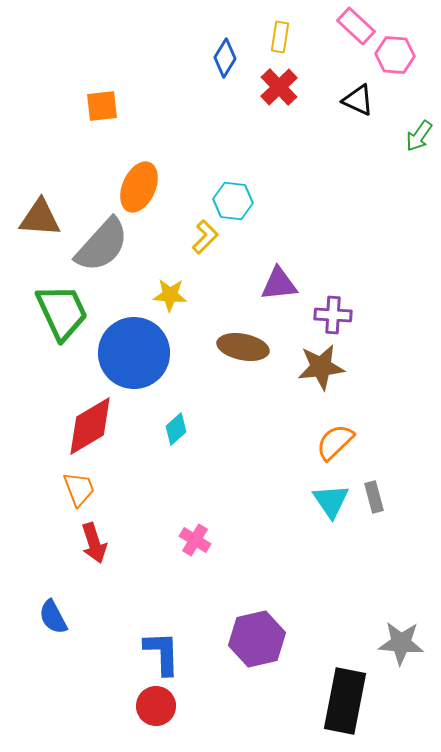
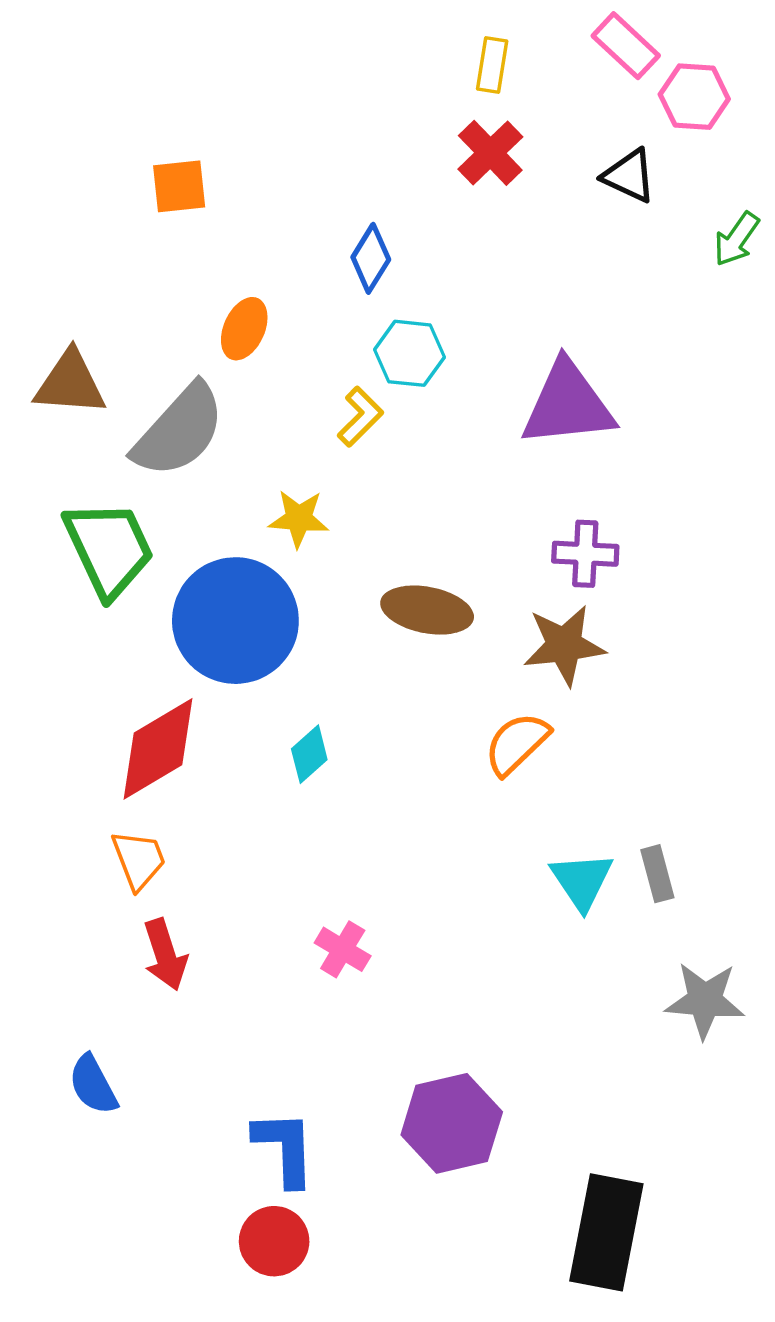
blue diamond: (225, 58) -> (371, 258), moved
orange ellipse: (139, 187) -> (244, 329), size x0.7
purple triangle: (279, 284) -> (568, 404), moved, size x1.5
orange semicircle: (335, 442) -> (517, 744), moved
gray star: (401, 643) -> (705, 1000), moved

